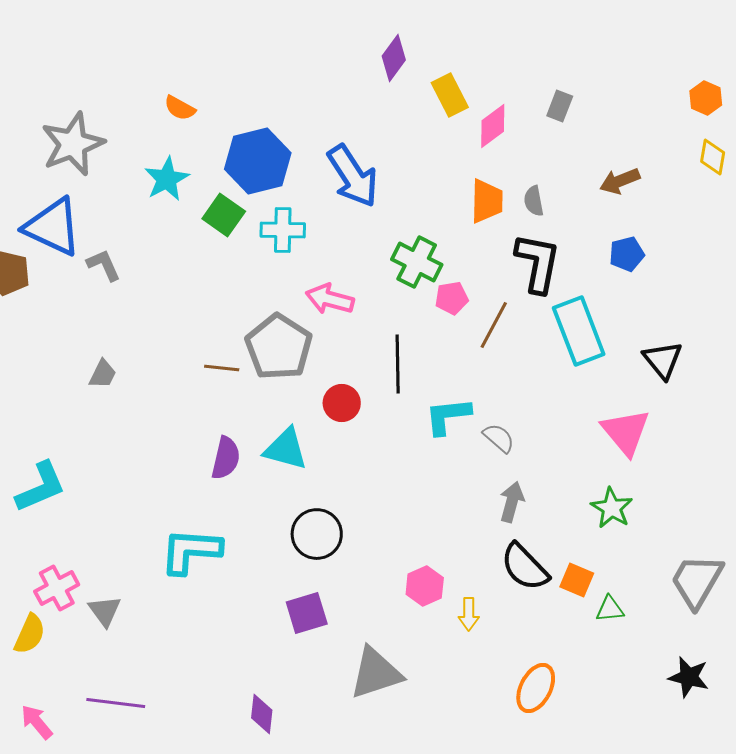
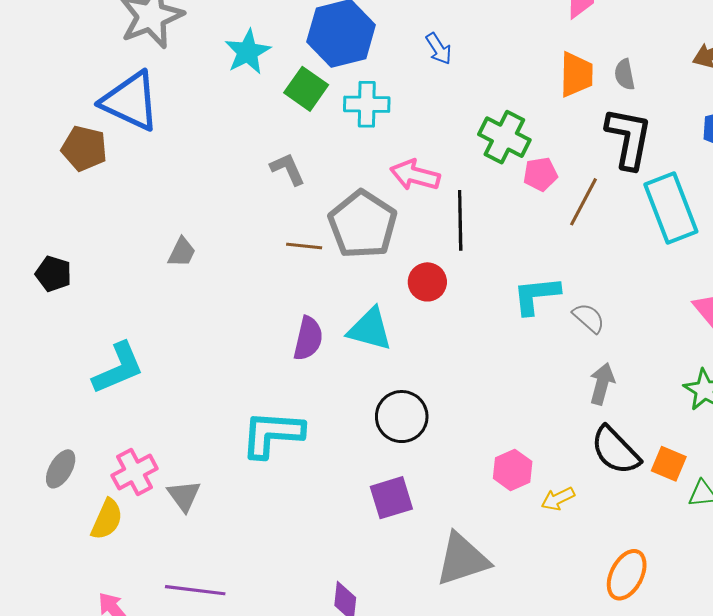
blue arrow: (353, 176) -> (439, 49), size x0.5
gray L-shape: (104, 265) -> (288, 169), moved
black line: (398, 364) -> (460, 220), moved
yellow arrow: (469, 614) -> (558, 499), turned 64

